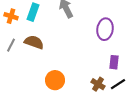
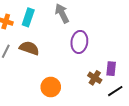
purple ellipse: (105, 29) -> (79, 42), moved
brown cross: (98, 84) -> (95, 78), moved

